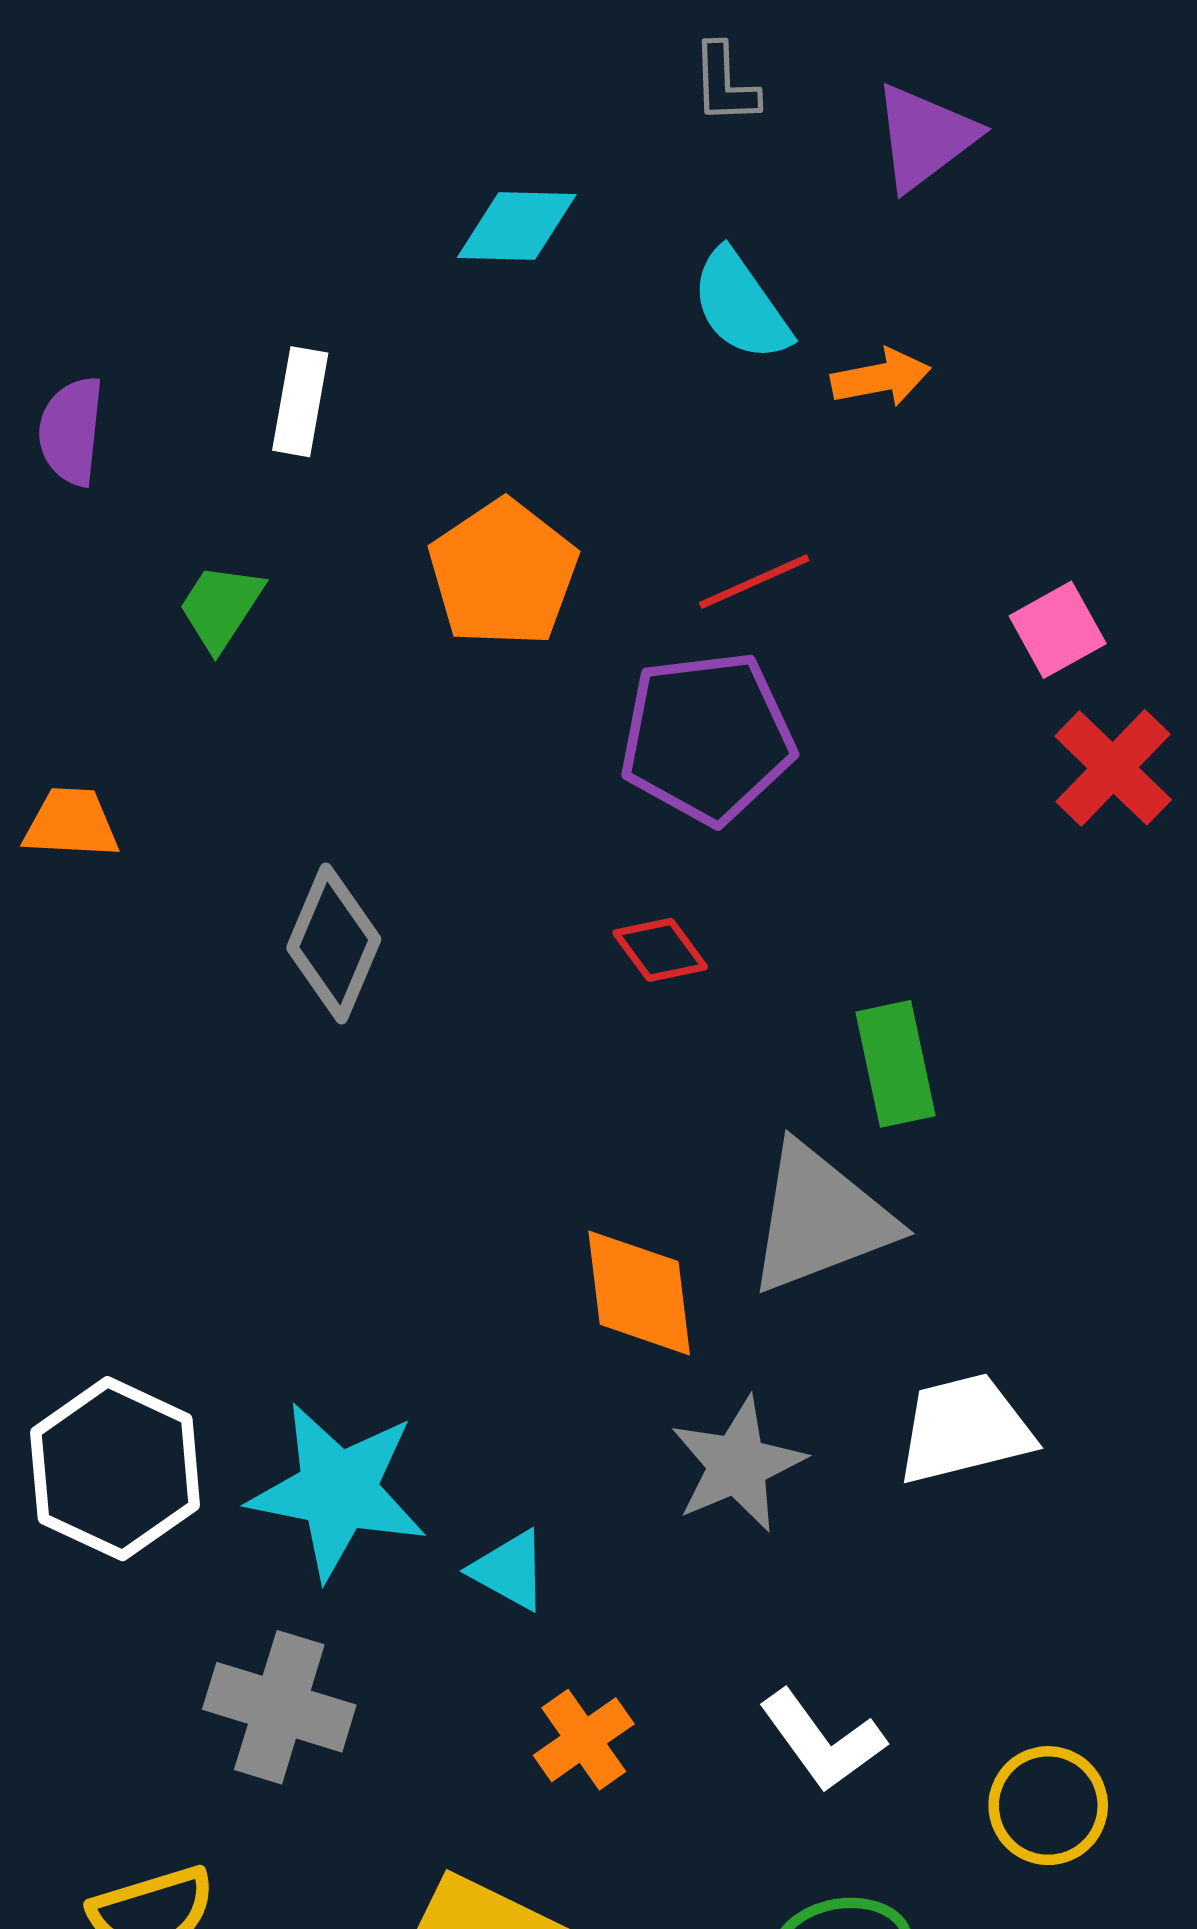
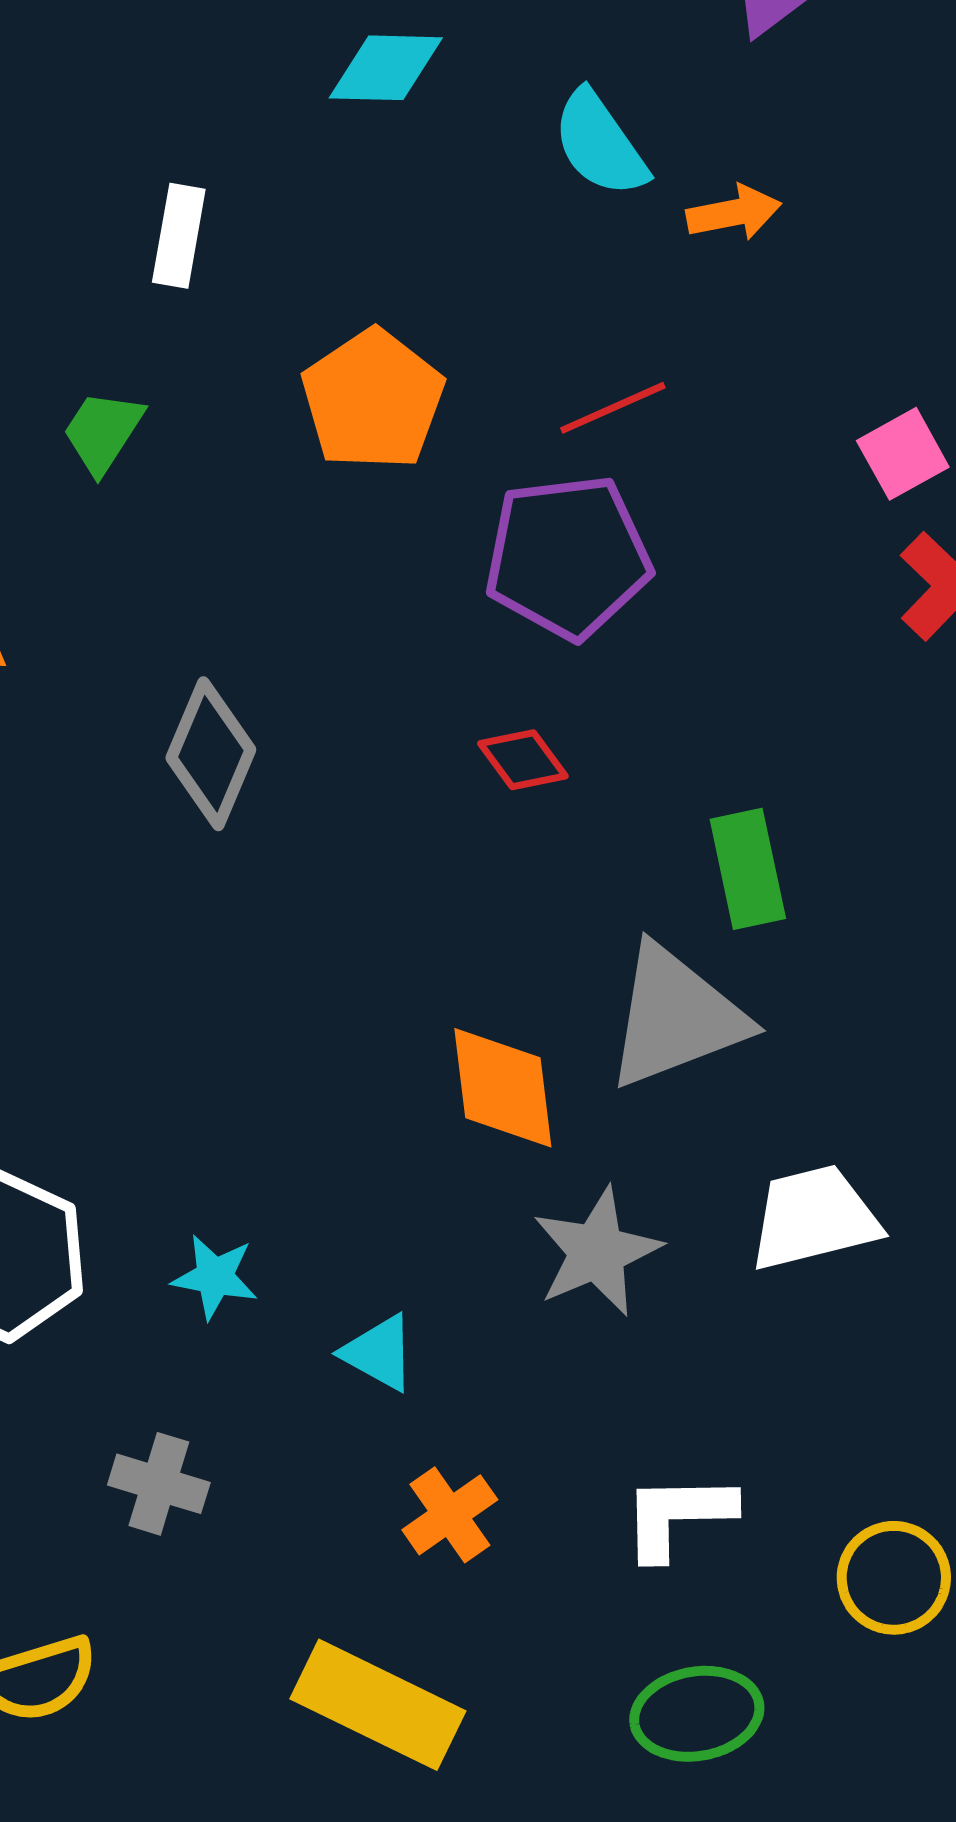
cyan star: (338, 1491) -> (215, 1277), size x0.5
gray cross: (279, 1707) -> (159, 1484), size x0.7
white L-shape: (822, 1741) -> (678, 1516), turned 125

